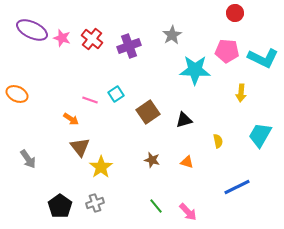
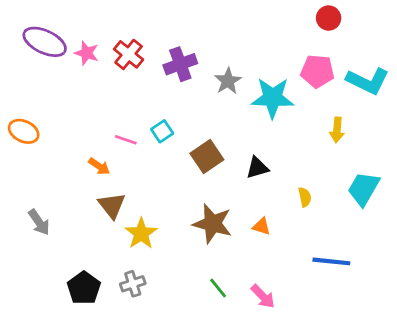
gray star: (172, 35) -> (228, 81), moved
brown star: (152, 160) -> (212, 224), size x1.8
blue line: (237, 187) -> (331, 261), turned 32

